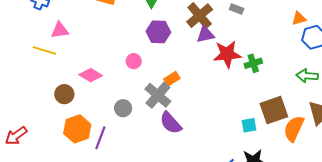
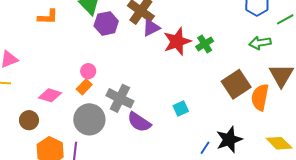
purple hexagon: (158, 32) -> (106, 23), moved
orange rectangle: (172, 79) -> (84, 87), moved
gray circle: (123, 108) -> (89, 119), size x1.8
cyan square: (249, 125) -> (181, 109), moved

